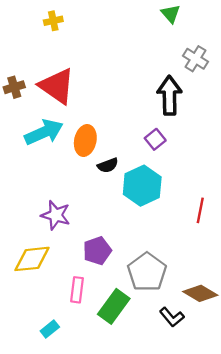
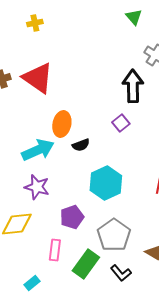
cyan arrow: (44, 132) -> (38, 150), moved
cyan hexagon: (142, 186) -> (106, 183), moved
black L-shape: (172, 317) -> (121, 273), moved

